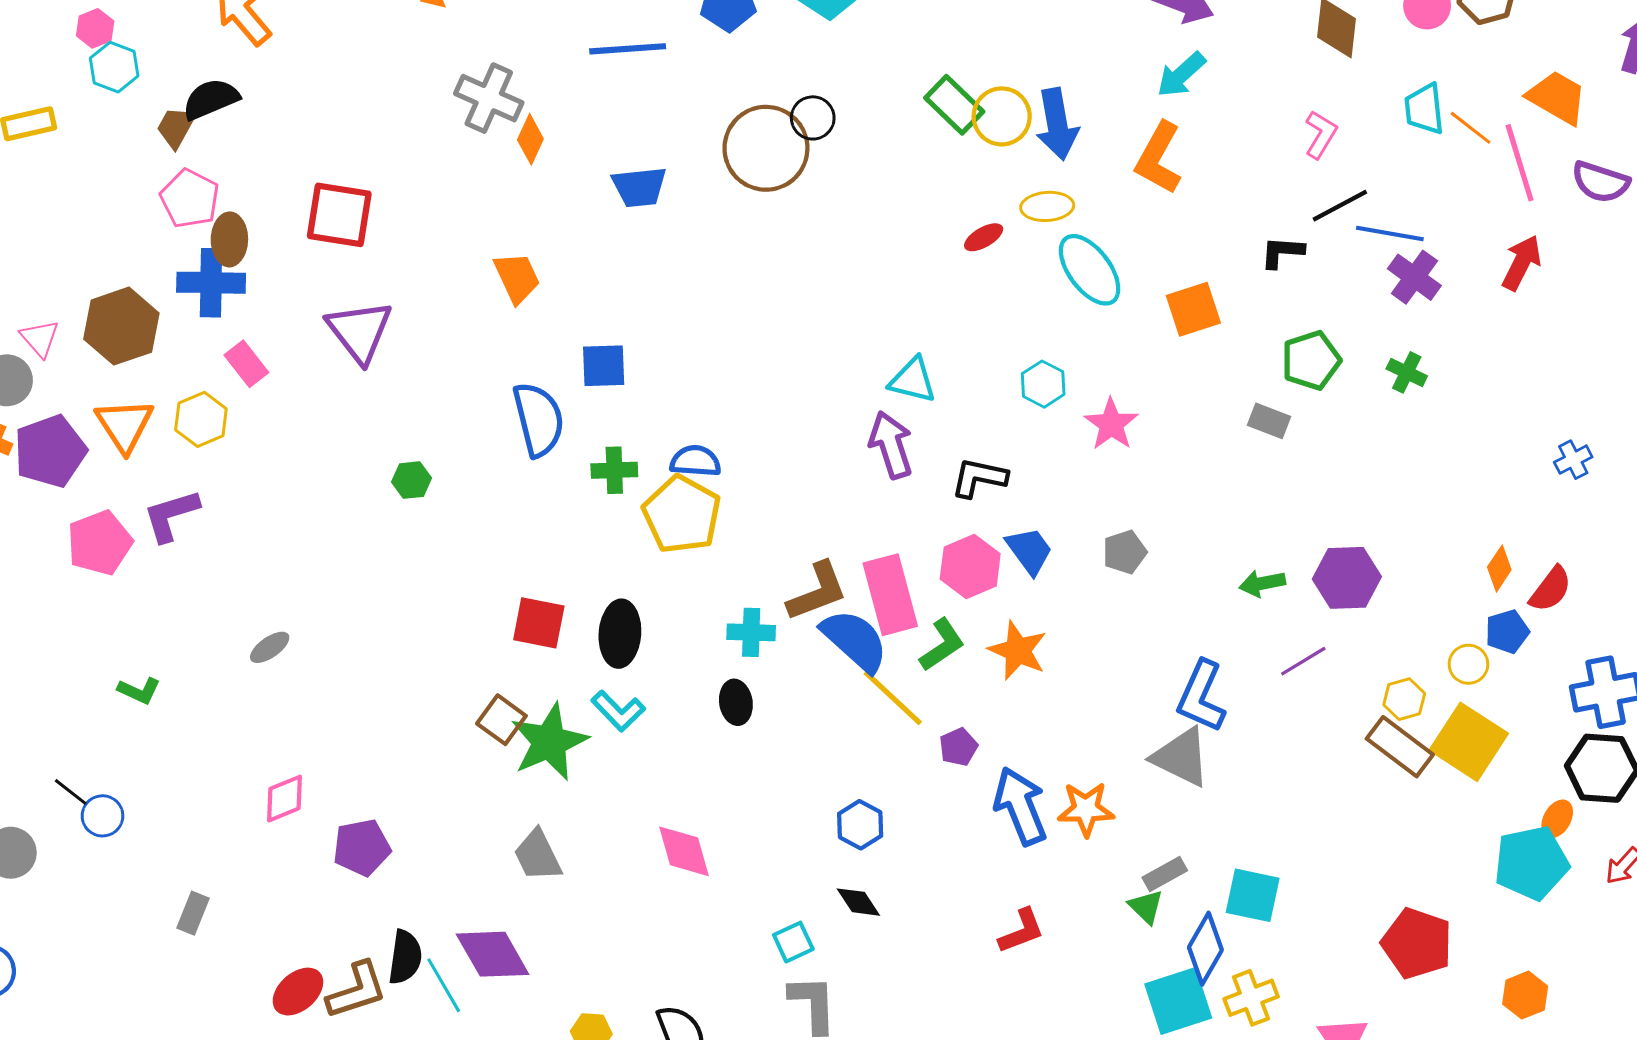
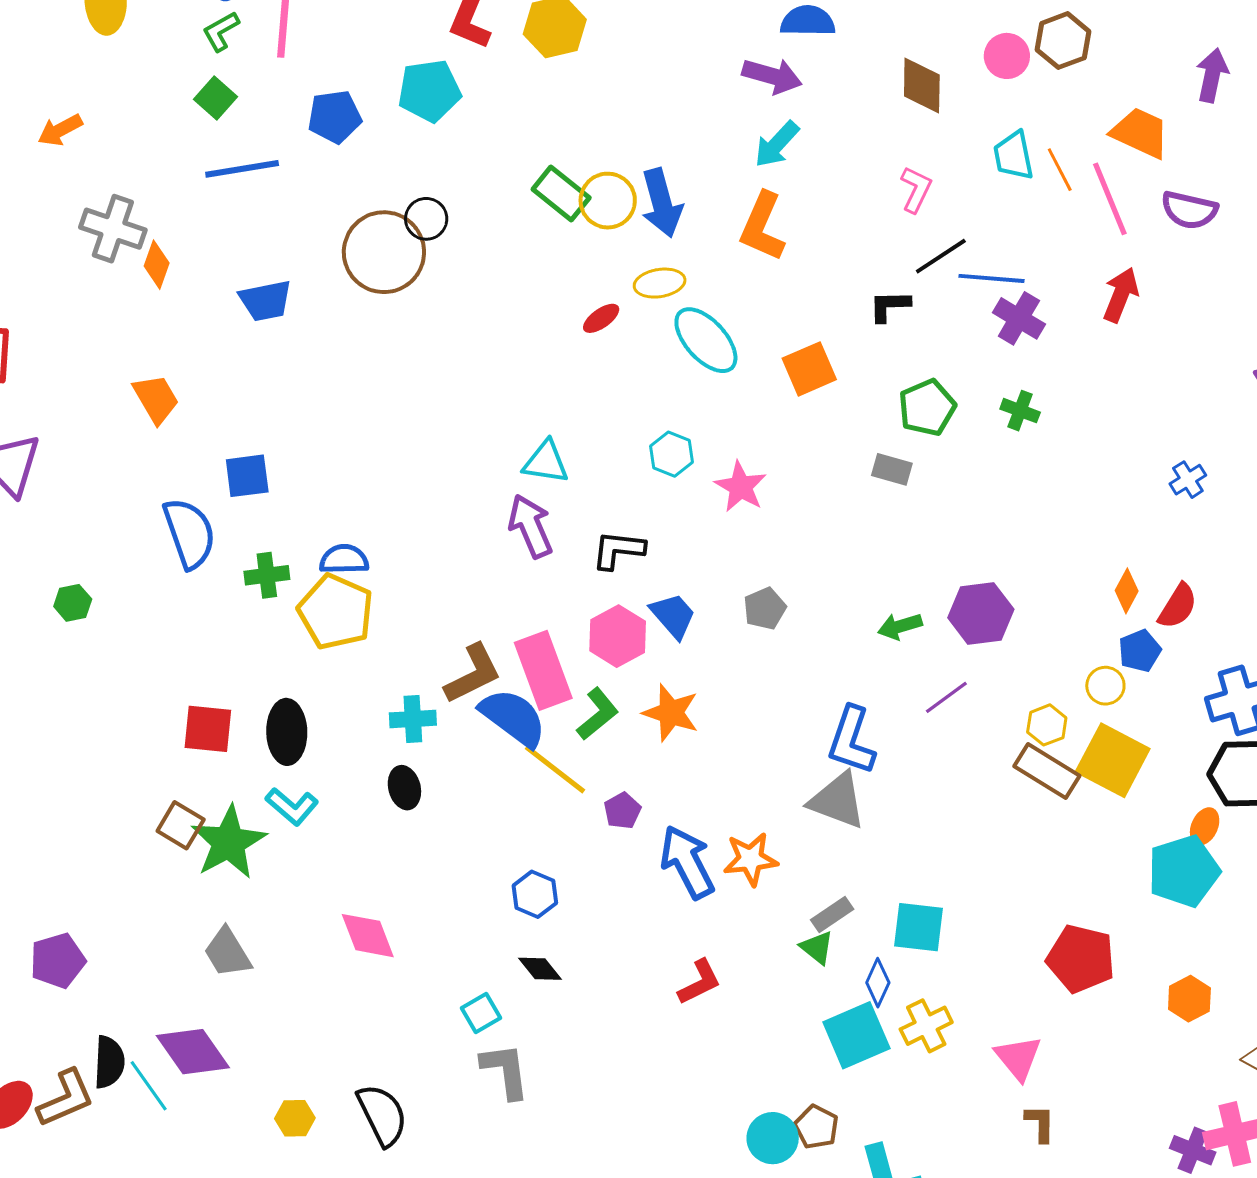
orange line: (1471, 128) -> (1060, 170), turned 30
blue diamond: (1205, 949) -> (878, 983), size x0.7

